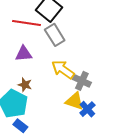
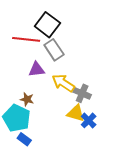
purple triangle: (24, 54) -> (37, 69), moved

